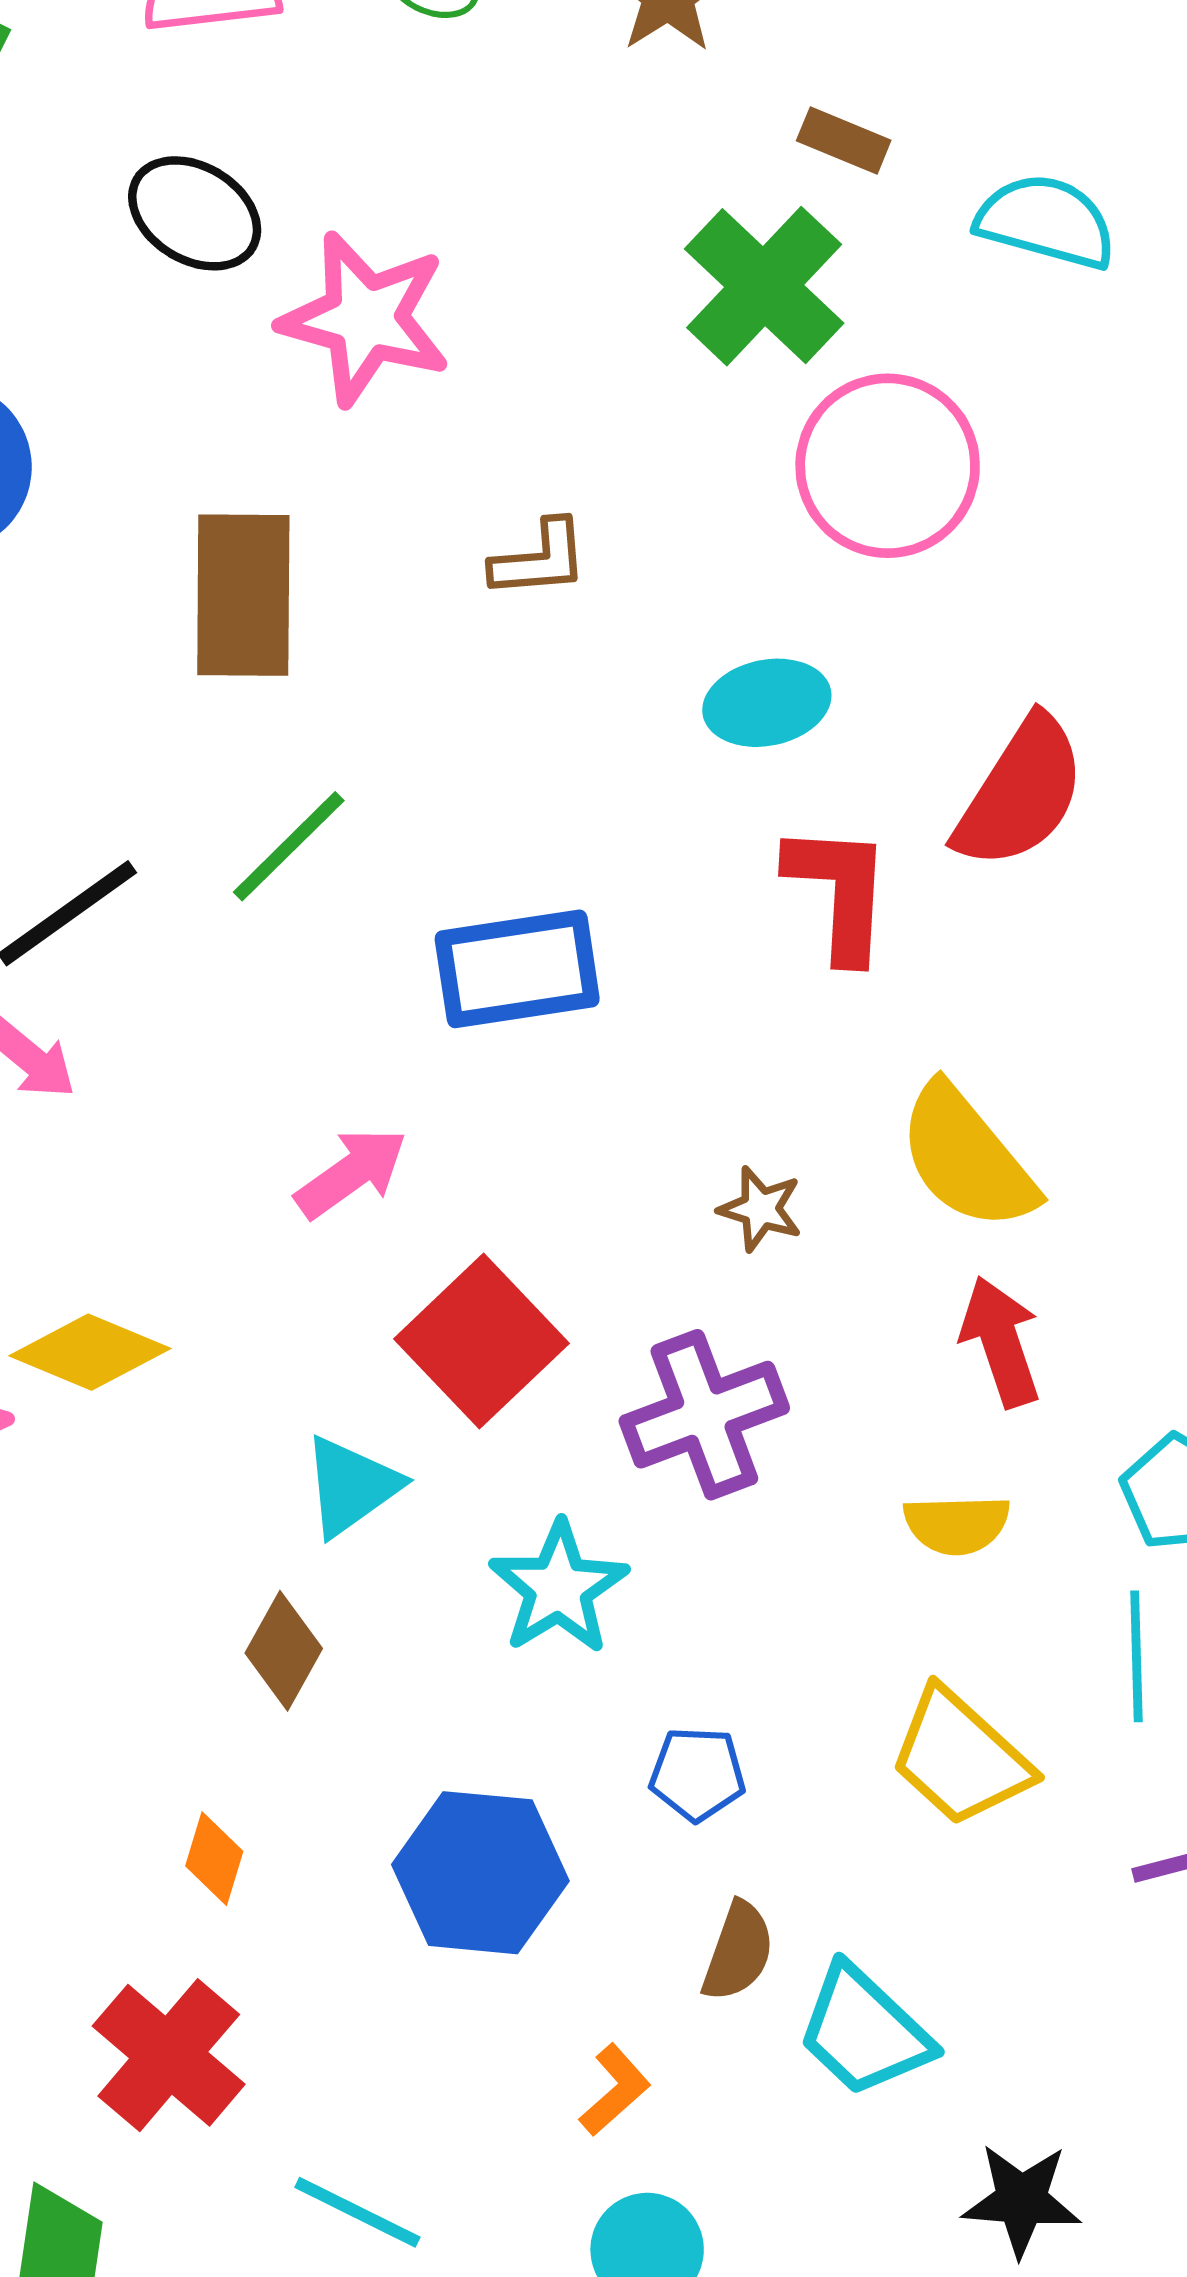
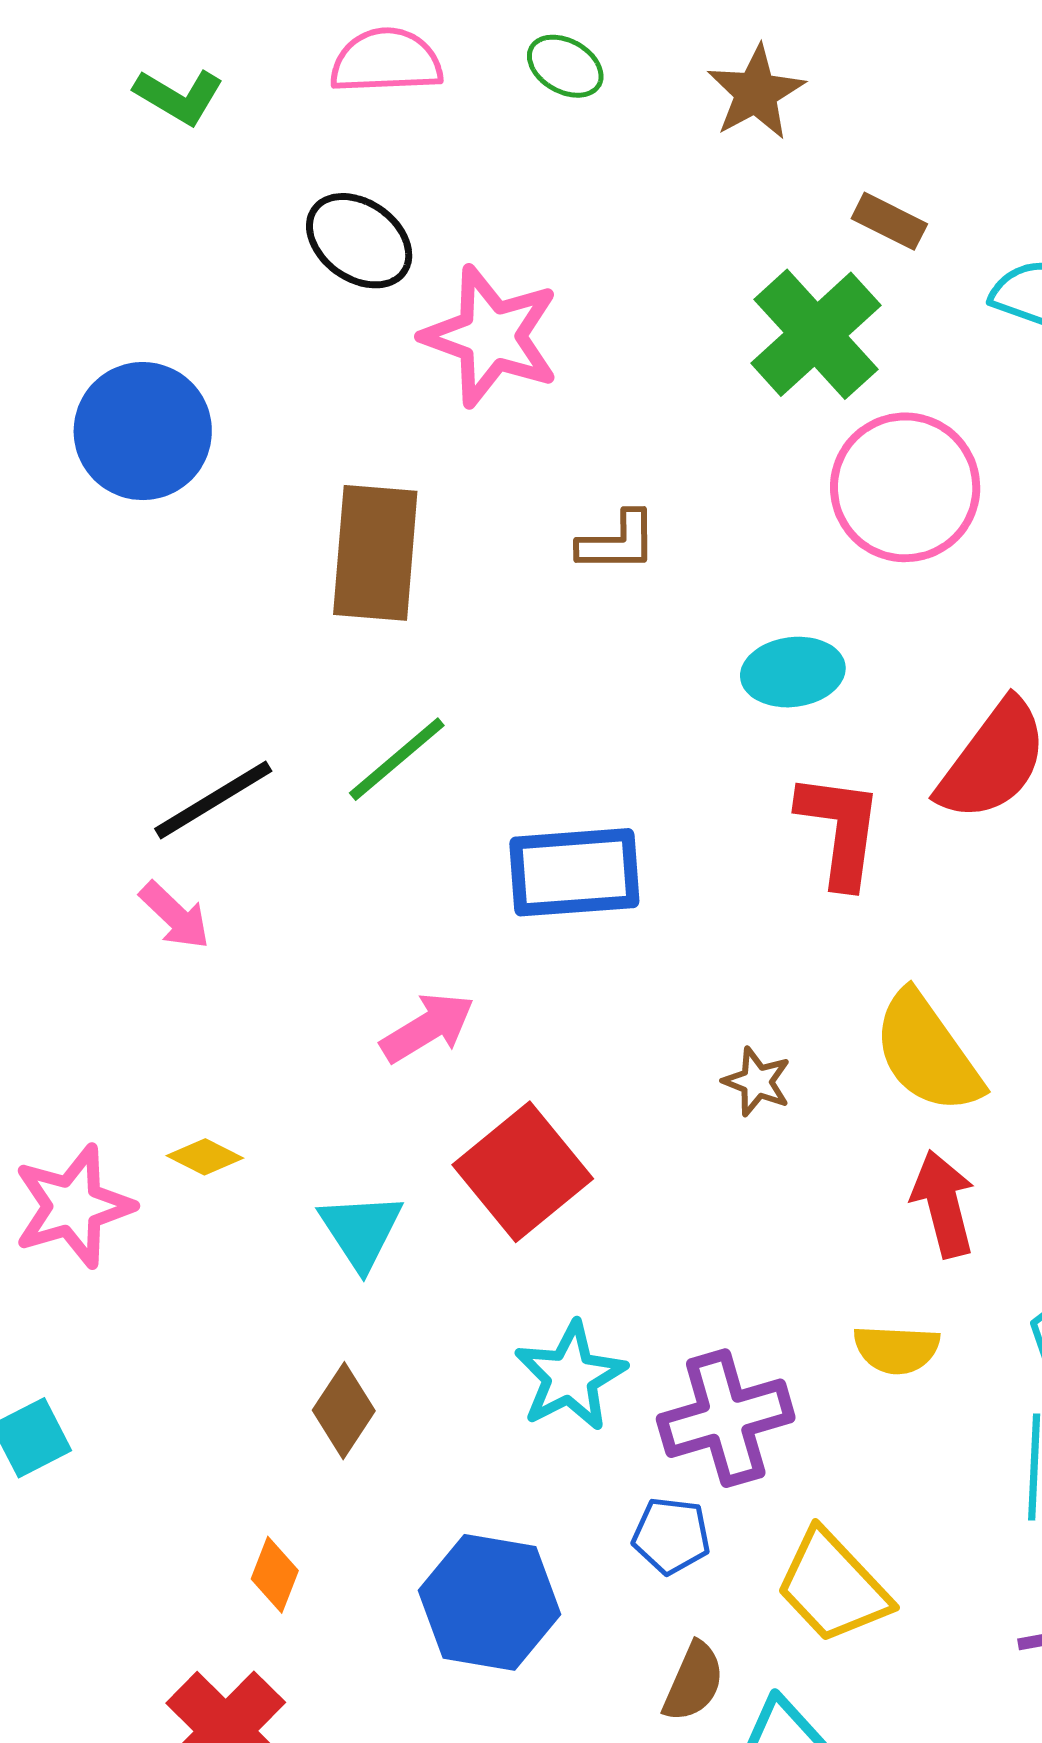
yellow diamond: (90, 1352) -> (205, 1157), size x0.6
purple cross: (704, 1415) -> (726, 1418), moved
cyan triangle: (351, 1486) -> (361, 1231), moved, turned -32
yellow trapezoid: (960, 1757) -> (833, 1587), moved

